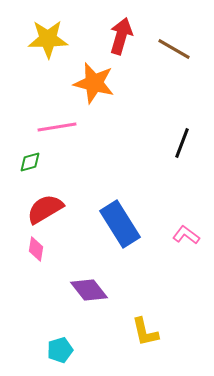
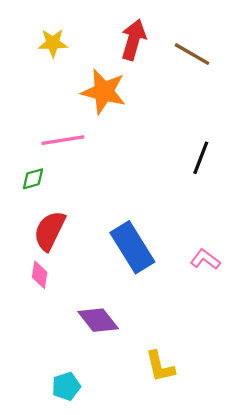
yellow star: (48, 39) -> (53, 43), size x0.7
red semicircle: (45, 209) -> (50, 231), turned -33

